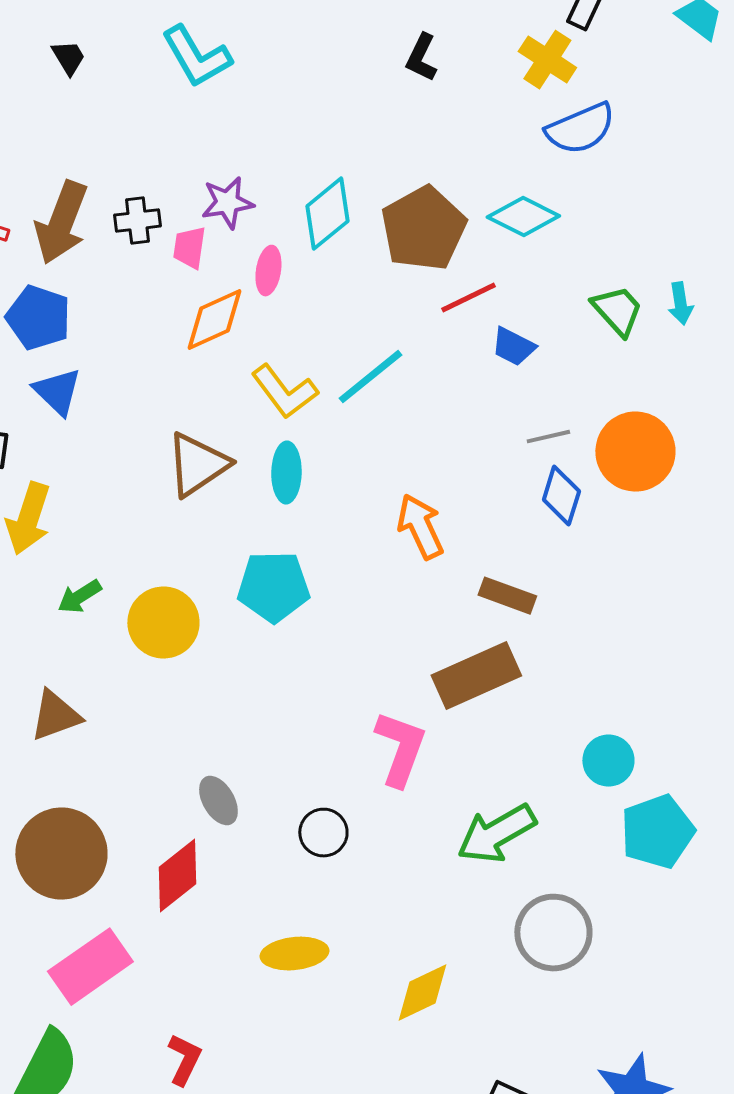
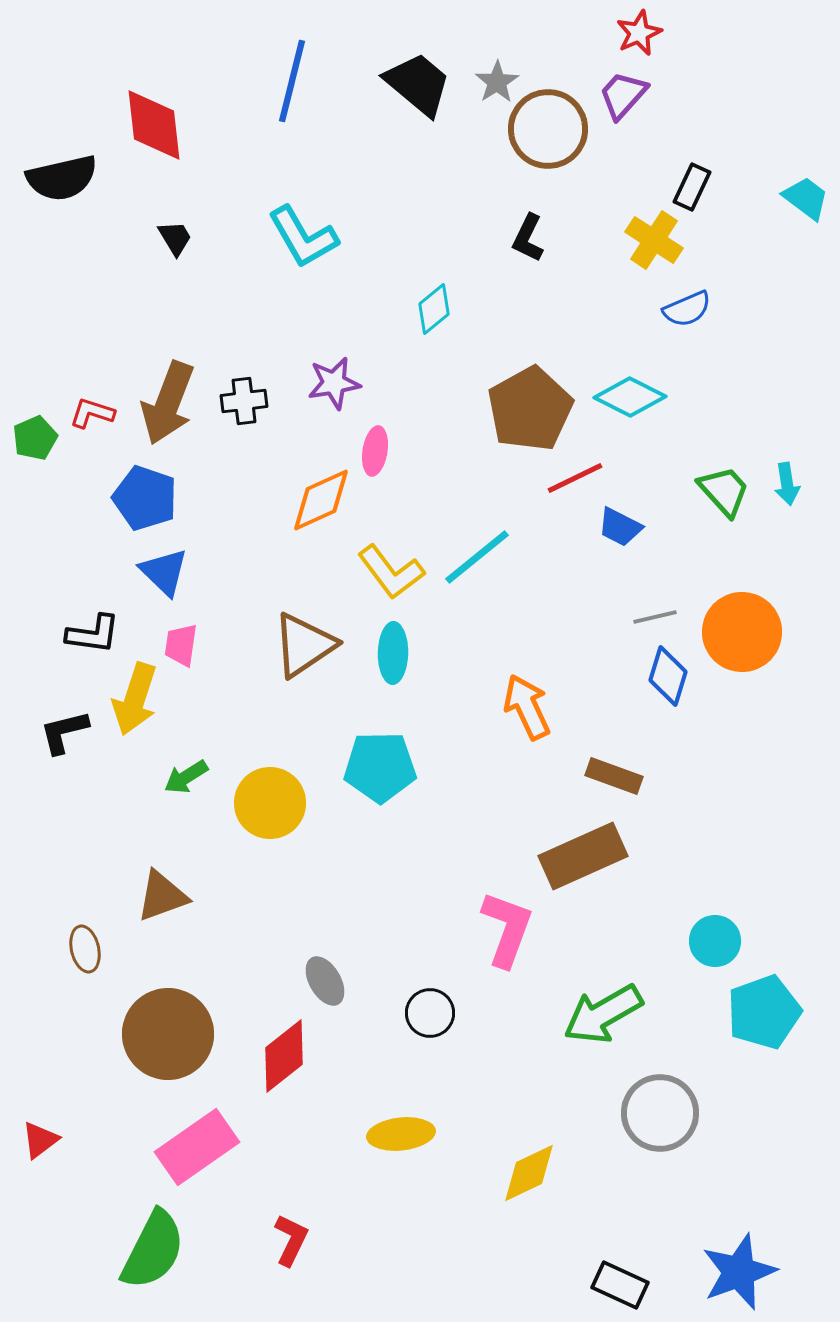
blue semicircle: (580, 129) -> (687, 309), size x0.7
cyan diamond: (327, 214) -> (434, 309), moved, size x0.7
pink trapezoid: (189, 248) -> (181, 645), moved

